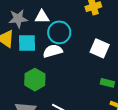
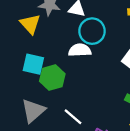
cyan square: (27, 43) -> (33, 64), moved

